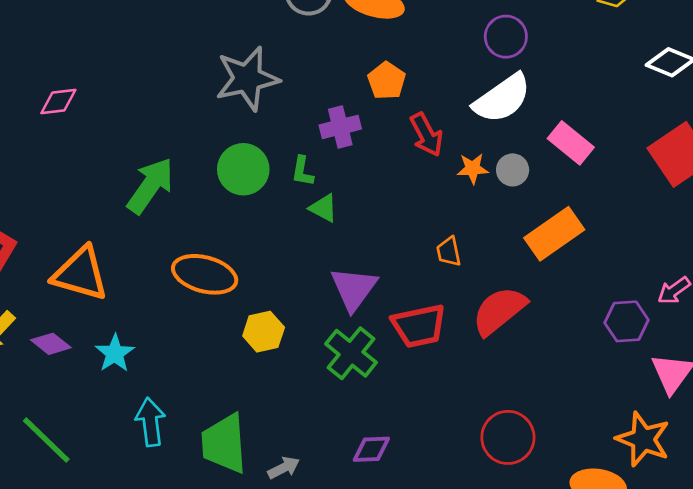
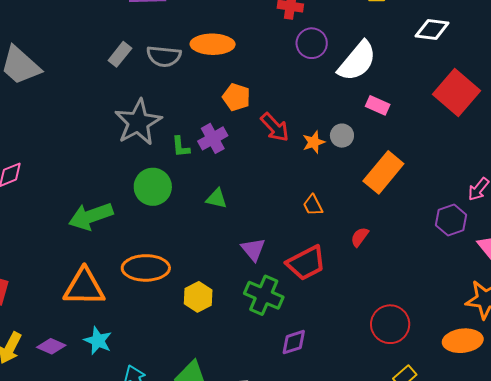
white semicircle: (502, 98) -> (357, 61), moved
pink rectangle: (571, 143) -> (378, 105), size x0.7
green L-shape: (302, 171) -> (181, 147), moved
green arrow: (150, 186) -> (91, 216), turned -129
orange triangle: (80, 274) -> (84, 287), moved
purple triangle: (354, 289) -> (253, 249), size x0.7
red semicircle: (499, 311) -> (360, 237), size x0.5
purple diamond: (371, 449) -> (294, 342), moved

